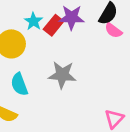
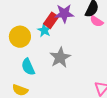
cyan star: (33, 21) -> (44, 30), moved
gray star: (62, 75) -> (60, 57), turned -30

